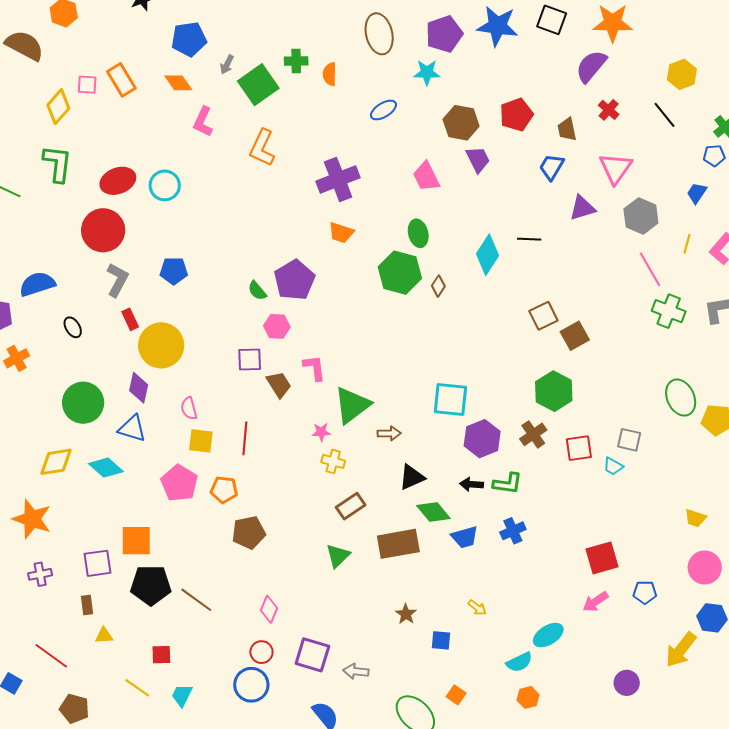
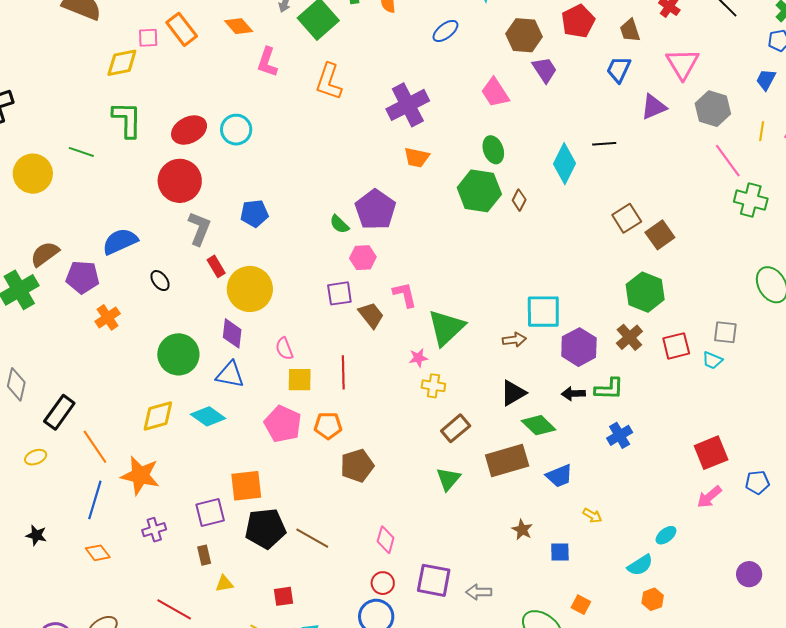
yellow diamond: (58, 107) -> (122, 63), turned 44
brown arrow: (389, 433) -> (514, 340), moved
blue trapezoid: (465, 537) -> (559, 476), moved
cyan ellipse: (548, 635) -> (666, 535), size x0.7

